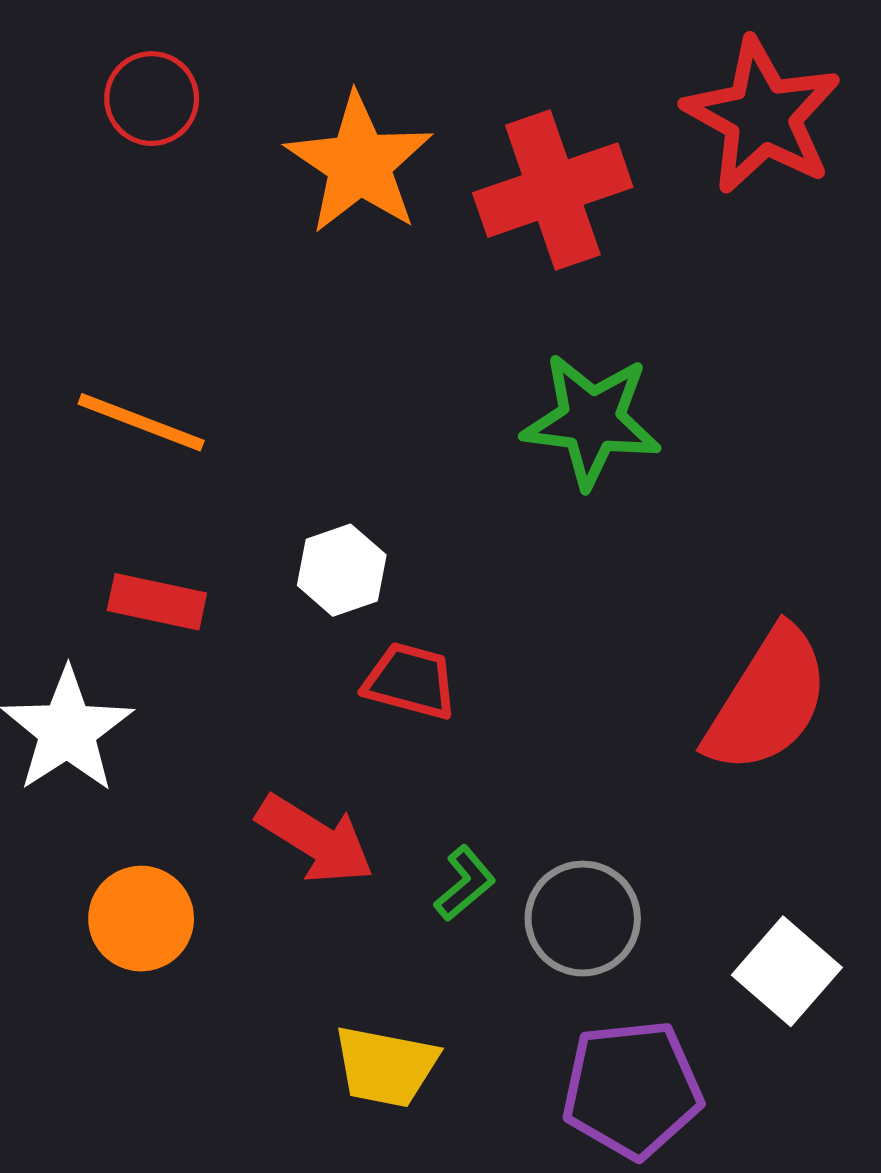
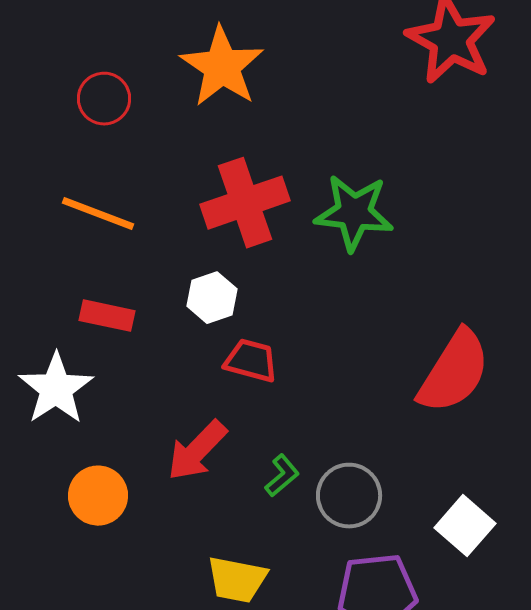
red circle: (152, 99) -> (104, 99), moved
red cross: (553, 190) -> (245, 203), moved
red arrow: (315, 839) -> (197, 451), turned 102

